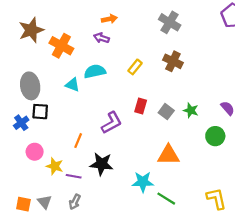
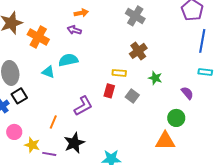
brown cross: (173, 61) -> (138, 51), turned 30
yellow rectangle: (135, 67) -> (119, 73), moved, turned 56
green star: (191, 110) -> (155, 78), moved
black square: (40, 112) -> (19, 96), turned -35
orange triangle: (168, 155) -> (165, 141), moved
black star: (102, 164) -> (74, 143), turned -30

